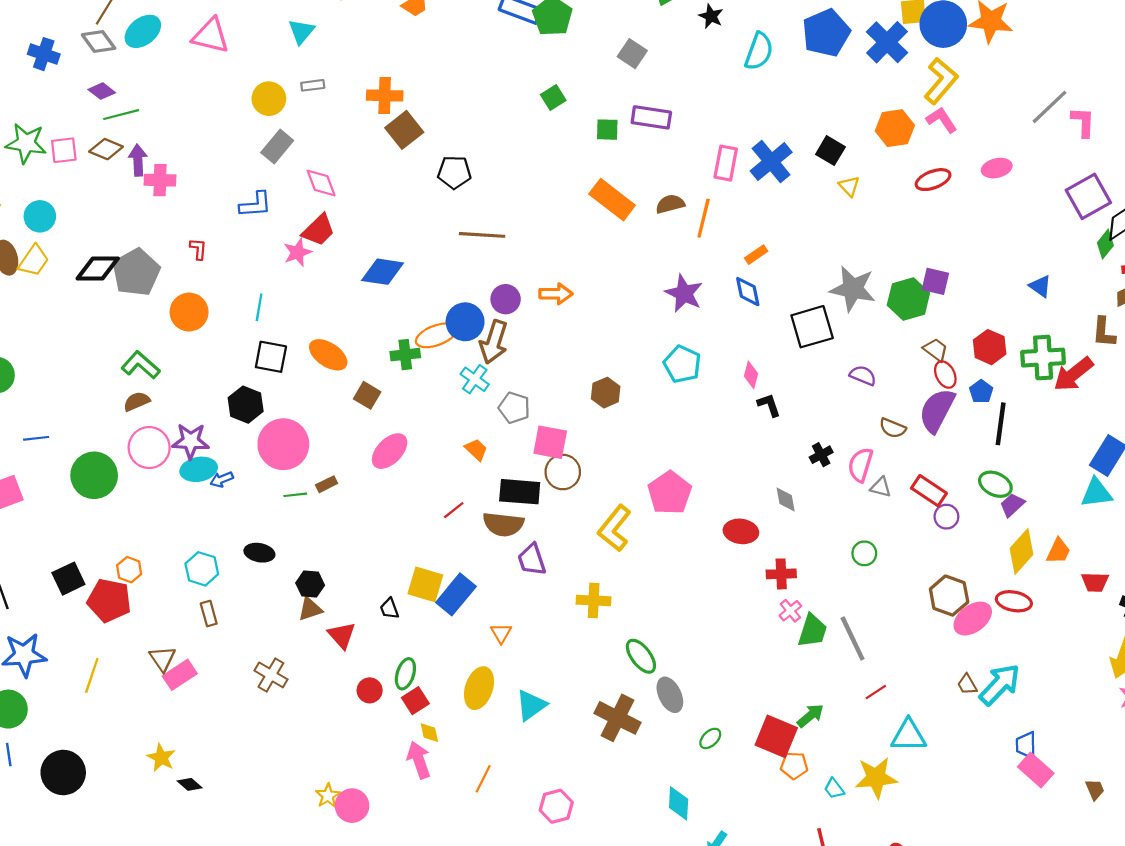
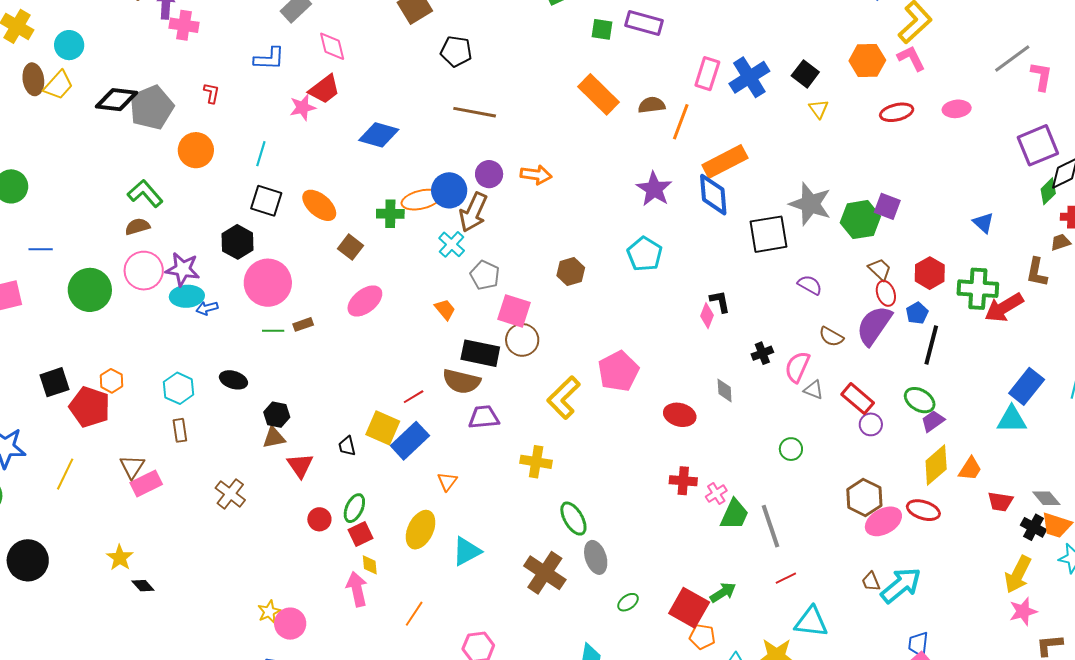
orange rectangle: (756, 255) -> (725, 161), size x2.0
blue diamond: (748, 292) -> (713, 195), size x1.4
pink diamond: (751, 375) -> (707, 316), moved
red line: (454, 510) -> (414, 397), moved
purple trapezoid: (532, 560) -> (484, 417), turned 96
red cross: (781, 574) -> (683, 481), moved

